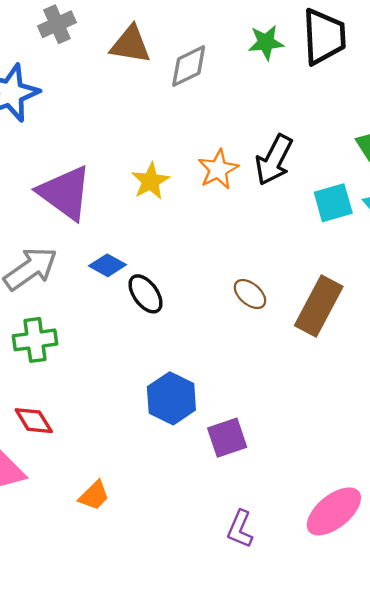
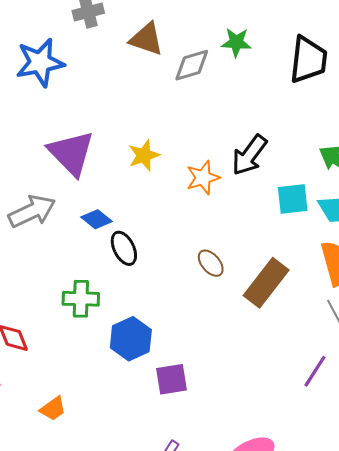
green star: (266, 42) -> (236, 42), moved
orange star: (218, 169) -> (203, 178), moved
green cross: (35, 340) -> (81, 299), moved

